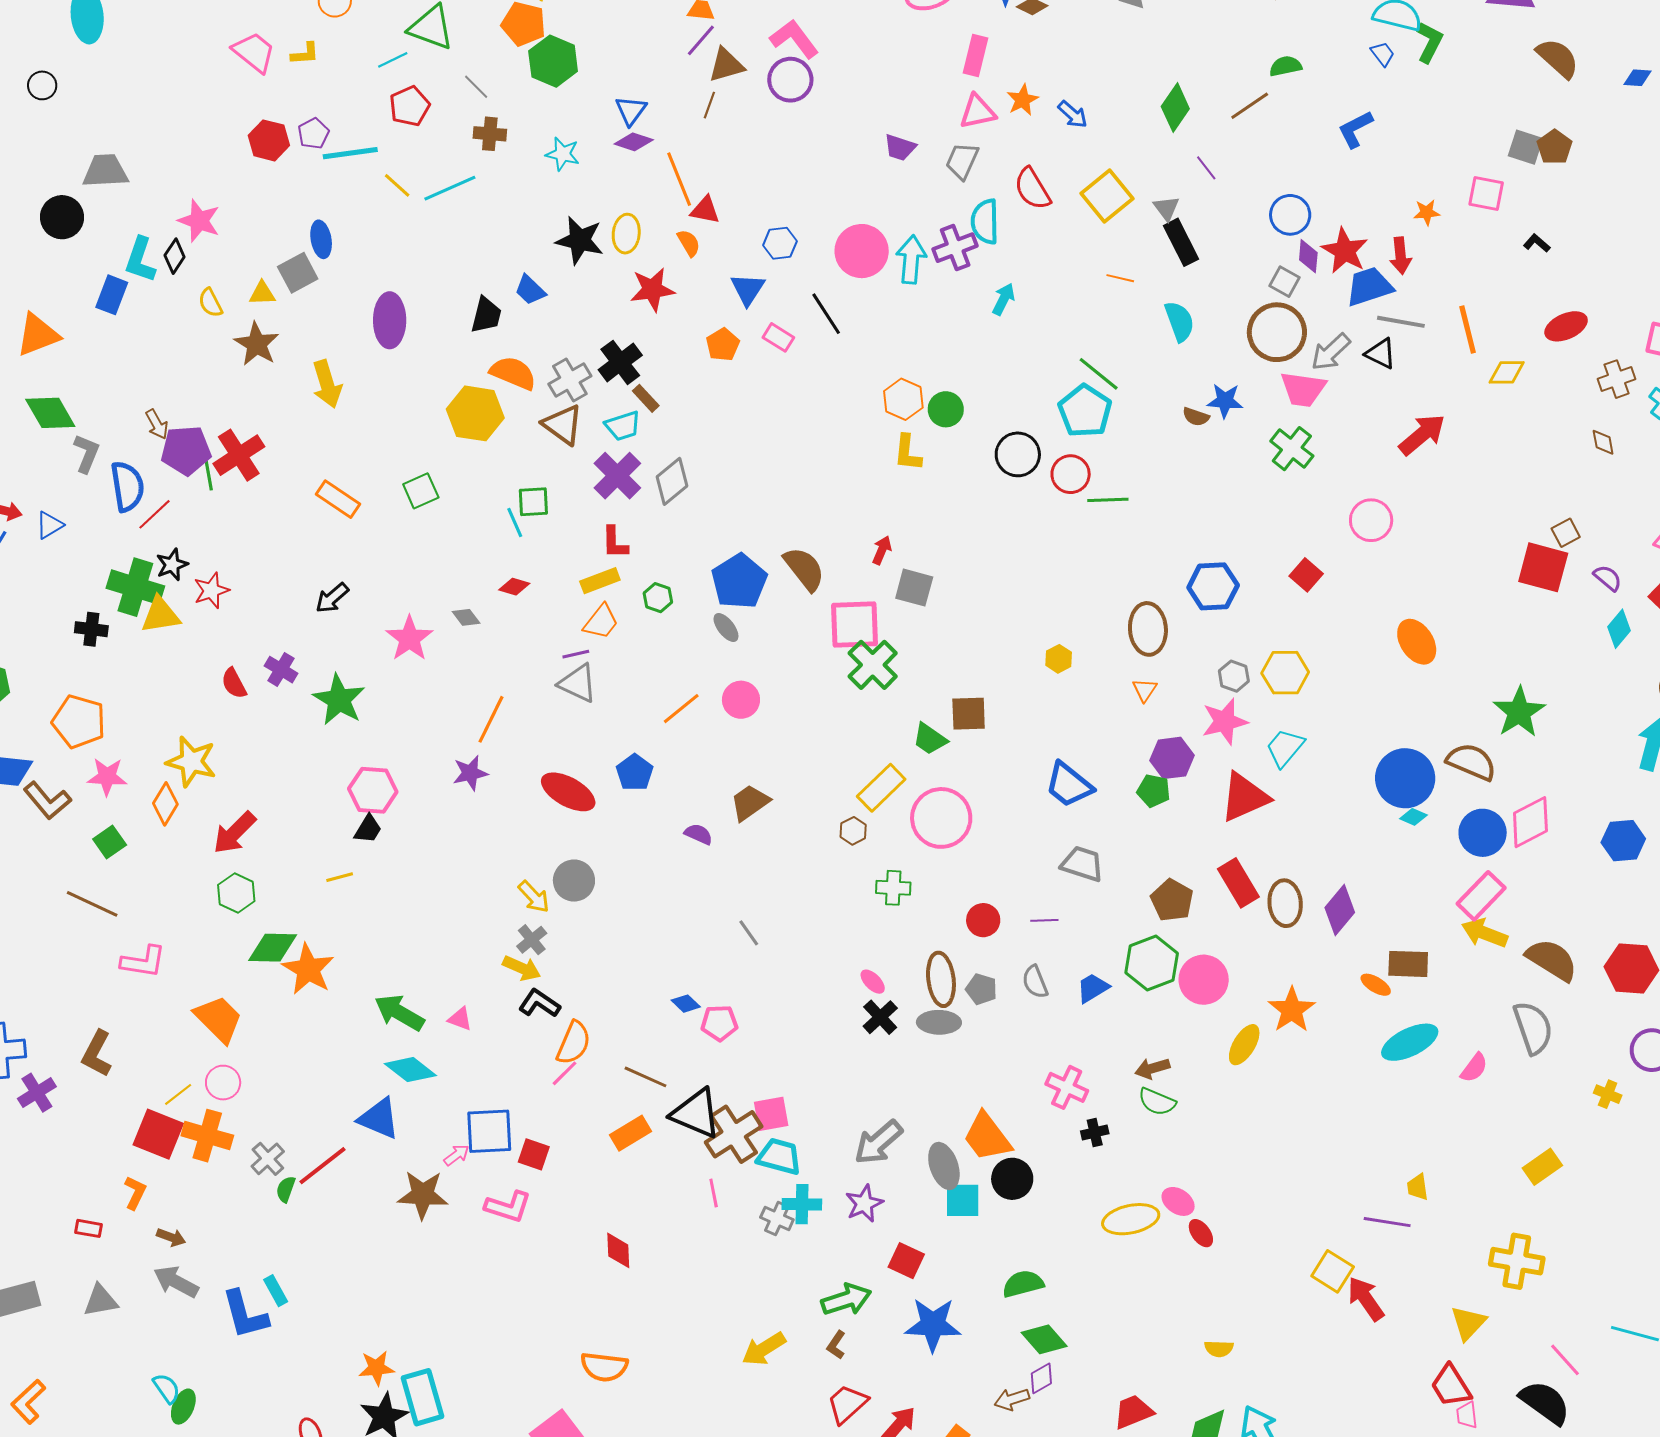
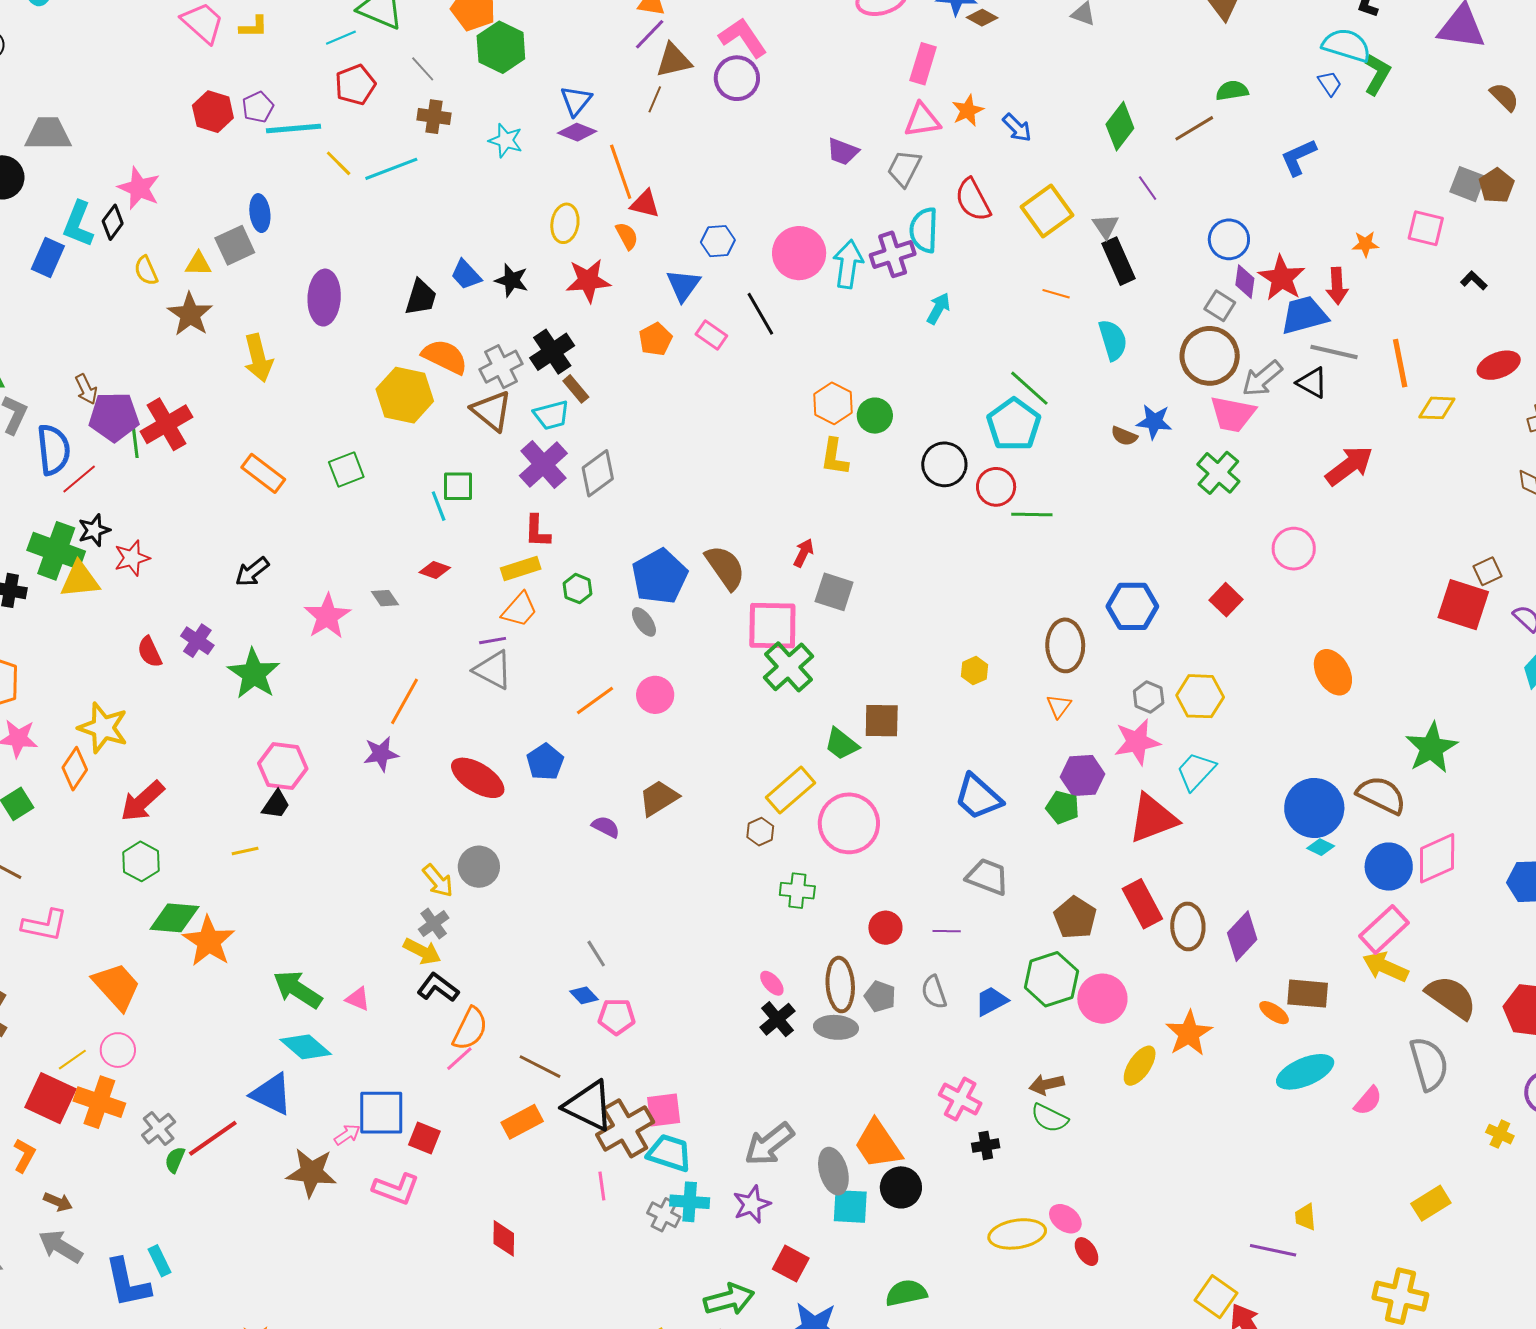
brown semicircle: (1558, 58) -> (1504, 97), size x0.7
black star: (580, 240) -> (512, 280), moved, size x0.7
gray line: (749, 933) -> (596, 954), moved

